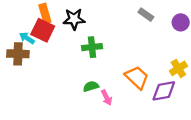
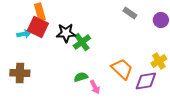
black star: (74, 19) -> (66, 33), moved
cyan arrow: (27, 38) -> (24, 34), turned 136
green cross: (92, 47) -> (82, 42), turned -30
brown cross: (18, 54) -> (20, 73), moved

